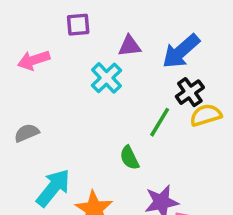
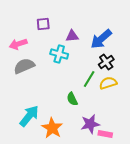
cyan cross: (106, 78) -> (59, 54), turned -30
yellow semicircle: (206, 115) -> (108, 83), moved
gray semicircle: (27, 133) -> (24, 66), moved, size x1.5

